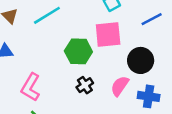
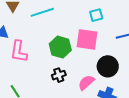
pink L-shape: (31, 87) -> (19, 51), moved, turned -35

